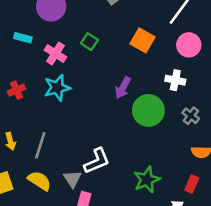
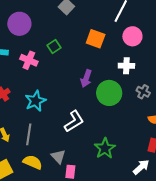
green square: (89, 42) -> (54, 47), turned 32
cyan star: (57, 88) -> (36, 101), moved
white L-shape: (97, 161) -> (74, 121), moved
green star: (147, 180) -> (105, 148), moved

